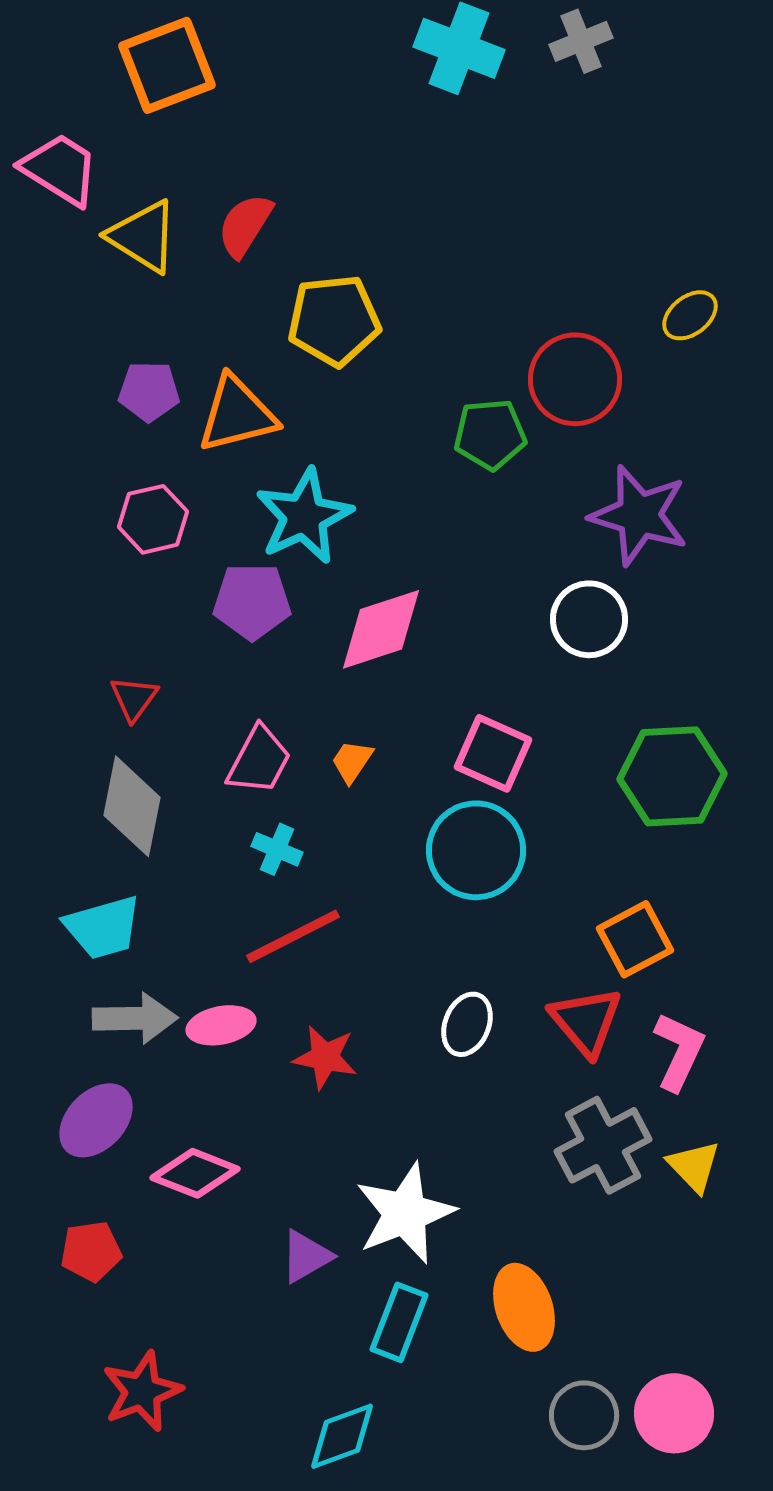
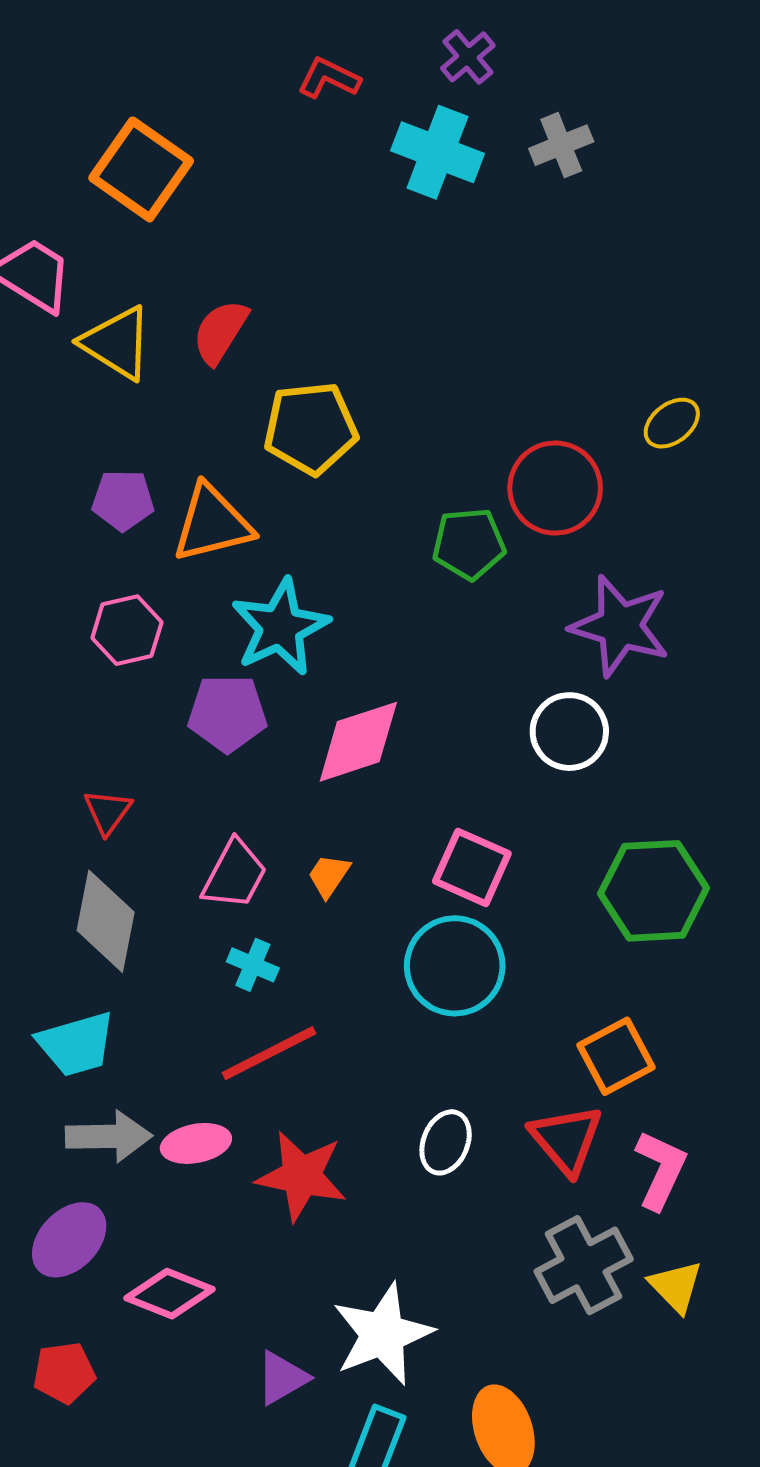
orange square: (167, 65) -> (141, 169), turned -34
red star: (325, 1057) -> (301, 1176), size x1.4

